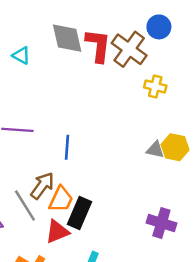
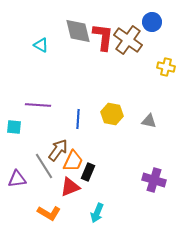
yellow cross: (155, 86) -> (166, 67), moved
yellow hexagon: (175, 147) -> (112, 114), moved
black rectangle: (80, 213) -> (88, 172), size x0.7

